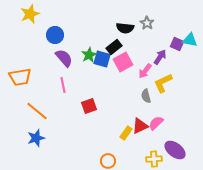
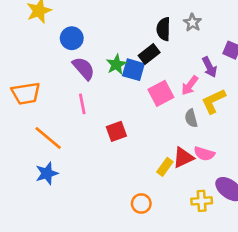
black semicircle: (125, 28) -> (164, 29), turned 84
purple arrow: (160, 57) -> (209, 67), turned 119
pink square: (123, 62) -> (161, 93), moved
pink semicircle: (156, 123) -> (204, 154), turned -119

